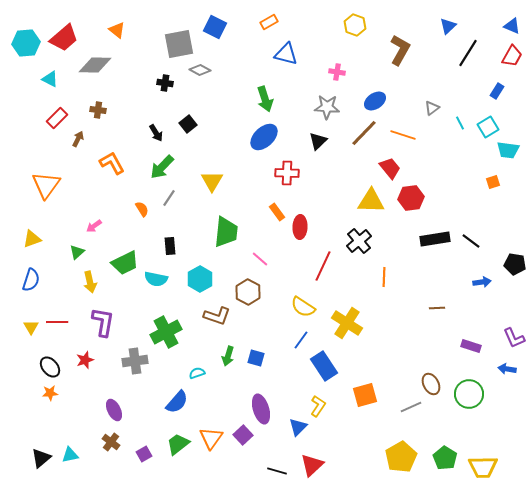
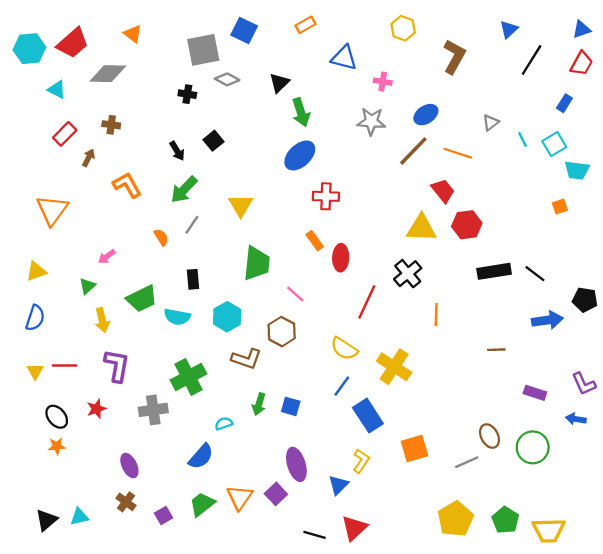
blue triangle: (512, 26) -> (581, 29), turned -42
blue triangle: (286, 54) -> (344, 58), moved
black triangle: (318, 141) -> (279, 83), moved
blue arrow: (482, 282) -> (547, 320), size x1.5

